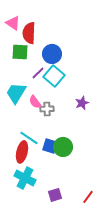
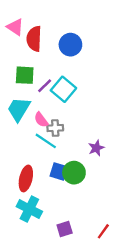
green square: (20, 52) -> (25, 75), moved
blue circle: (52, 54) -> (70, 45), moved
purple star: (82, 103) -> (96, 148), moved
cyan line: (29, 138) -> (46, 141), moved

